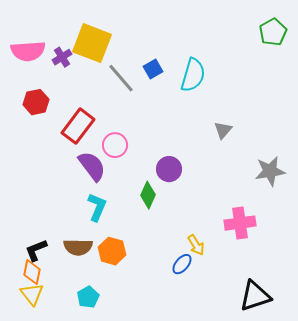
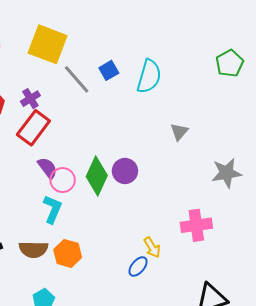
green pentagon: (273, 32) -> (230, 63), moved
purple cross: (62, 57) -> (30, 99), moved
pink circle: (115, 145) -> (63, 180), moved
purple semicircle: (92, 166) -> (48, 168), size x0.7
green diamond: (148, 195) -> (97, 176), moved, size x1.4

